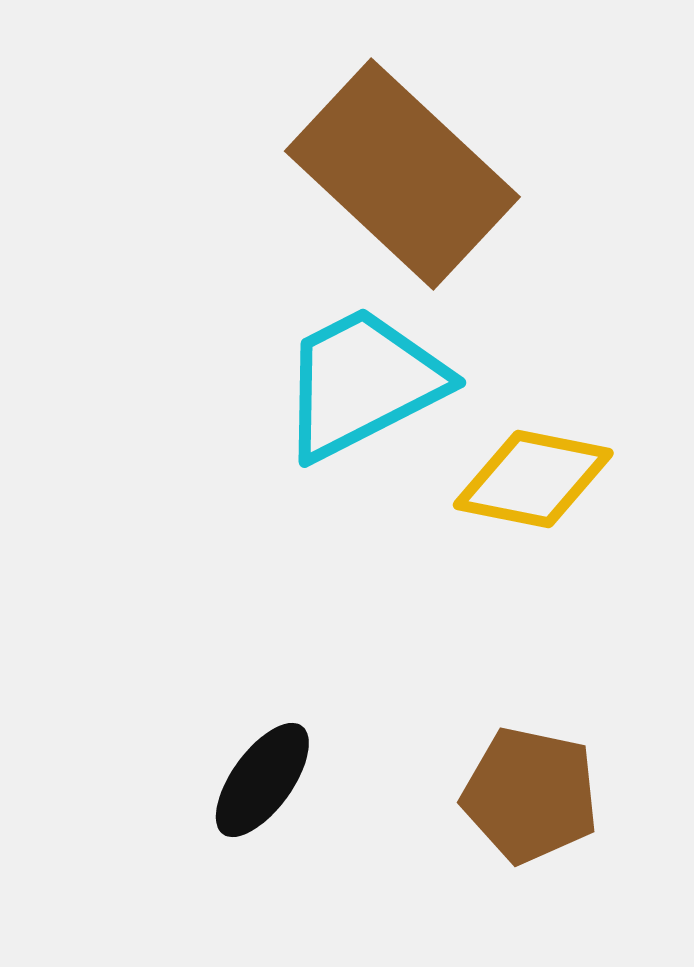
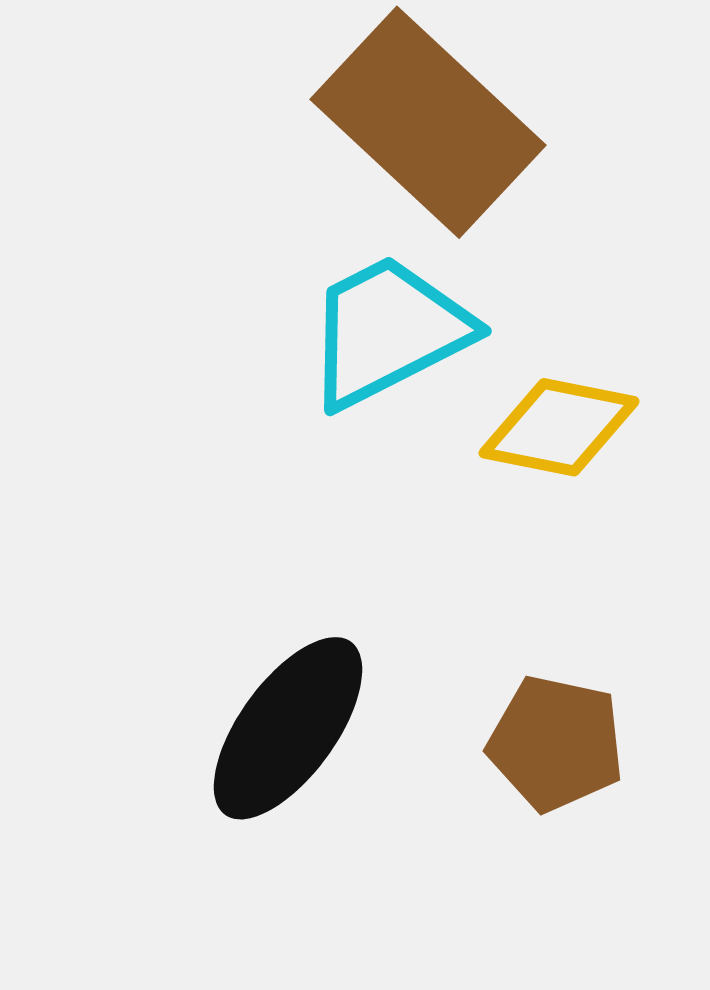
black ellipse: (262, 780) -> (288, 728), size x1.6

